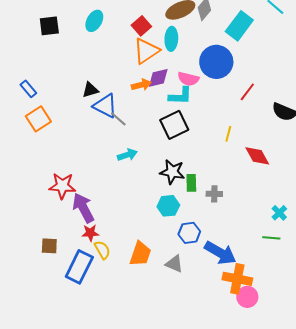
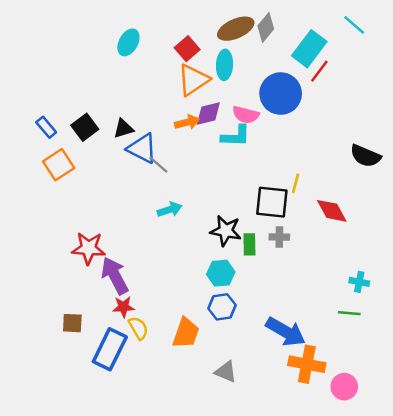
black square: (49, 26) -> (85, 127), moved, turned -30
red line: (247, 92) -> (319, 71), moved
black square: (174, 125) -> (272, 202), moved, turned 32
gray cross: (214, 194) -> (279, 237), moved
cyan cross: (279, 213) -> (359, 282), turned -35
blue hexagon: (189, 233) -> (222, 307), moved
gray triangle: (174, 264) -> (226, 372), moved
pink circle: (247, 297) -> (344, 387), moved

